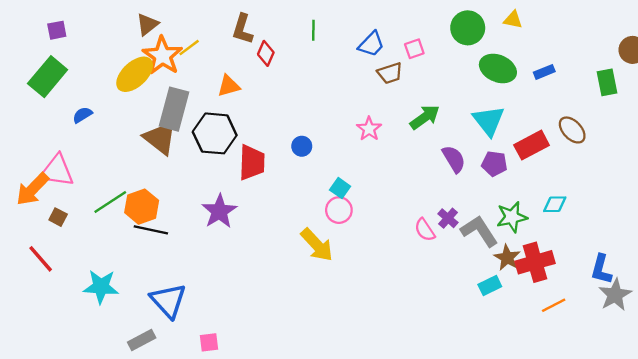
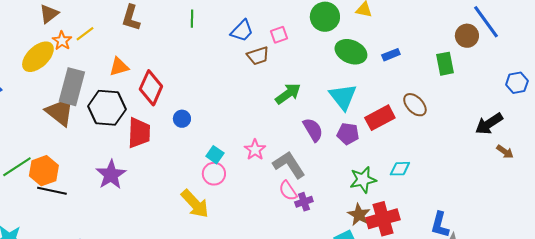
red diamond: (266, 53) -> (151, 88), moved, size x1.6
orange star: (162, 56) -> (62, 41), size x0.6
pink star: (369, 129) -> (255, 150), moved
purple cross: (448, 218) -> (304, 202), moved, turned 30
gray L-shape: (479, 231) -> (289, 165), moved

